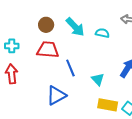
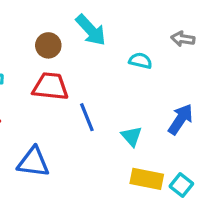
cyan arrow: (75, 27) -> (91, 30), moved
blue triangle: (56, 96) -> (33, 162), moved, turned 35

